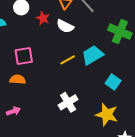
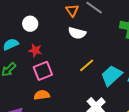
red star: (43, 18) -> (35, 50), moved
cyan trapezoid: (92, 55) -> (111, 75), moved

